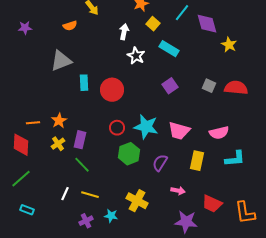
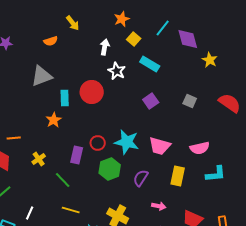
red semicircle: (236, 88) -> (230, 103), moved, turned 30
red circle: (112, 90) -> (92, 92), moved
orange star: (59, 121) -> (54, 120), moved
purple rectangle: (80, 140) -> (77, 155), moved
white line: (65, 194) -> (30, 213), moved

